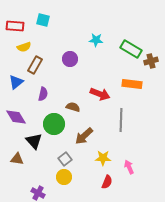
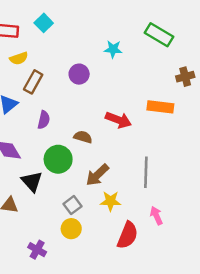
cyan square: (43, 20) -> (44, 23), turned 32
green rectangle: (131, 49) -> (159, 35), moved
gray line: (121, 120) -> (146, 172), moved
yellow star: (103, 158) -> (111, 201), moved
red semicircle: (107, 182) -> (128, 235), size x1.5

